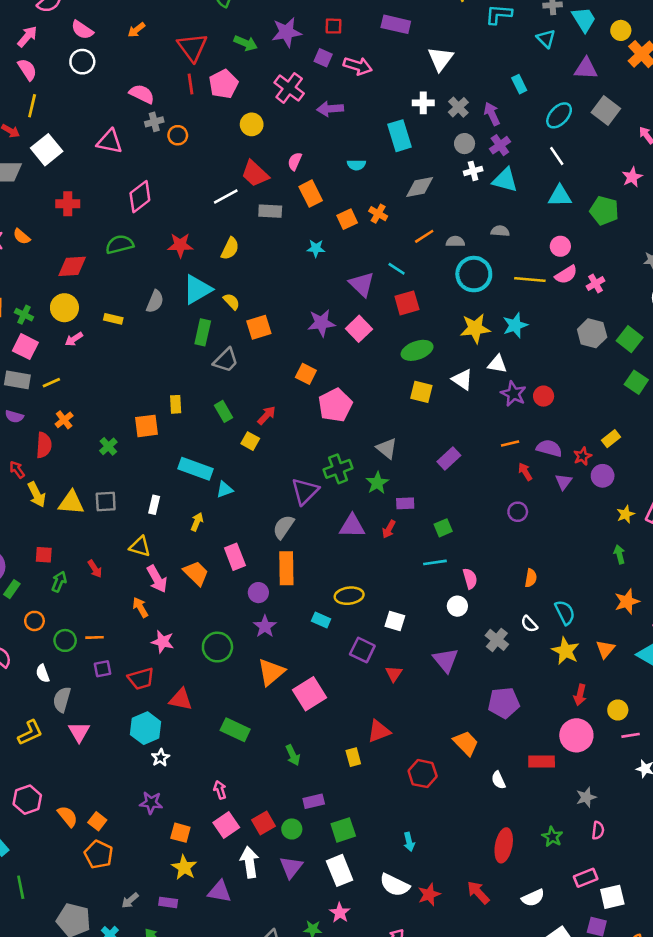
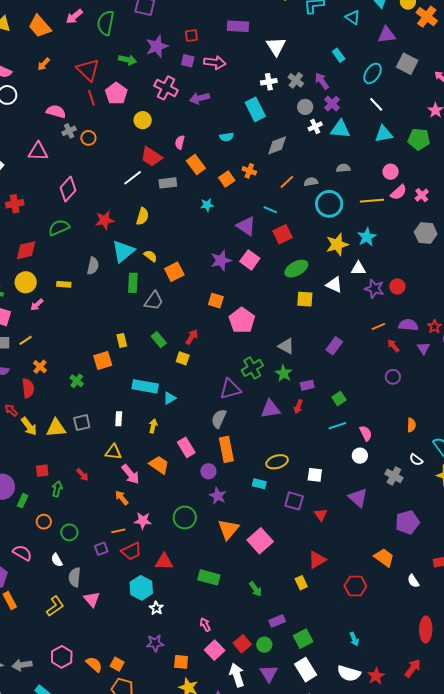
purple triangle: (305, 491) -> (230, 389), turned 40
orange line: (94, 637) -> (118, 531), moved
red arrow: (478, 892) -> (413, 668), turned 90

